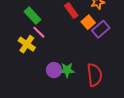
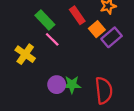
green rectangle: (32, 16) -> (45, 20), moved
pink line: (39, 32) -> (52, 39), moved

